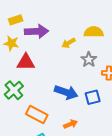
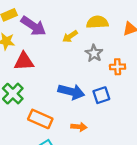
purple arrow: (37, 31) -> (33, 26), turned 40
orange arrow: (71, 124) -> (79, 127), turned 32

